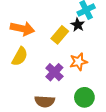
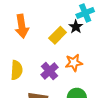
orange arrow: (22, 29) -> (22, 26), turned 65
yellow semicircle: (20, 56) -> (17, 70), moved, turned -30

